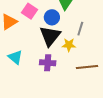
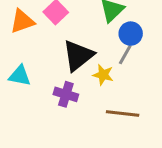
blue circle: (52, 17) -> (131, 34), moved
cyan triangle: (15, 57) -> (20, 76), turned -42

